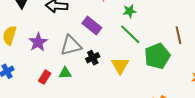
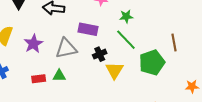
purple rectangle: (92, 25) -> (88, 29), turned -30
black cross: (93, 58) -> (100, 54), moved
red rectangle: (45, 77) -> (39, 79), turned 48

